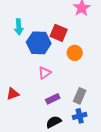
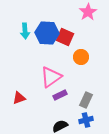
blue hexagon: (39, 43) -> (47, 33), moved
pink triangle: (45, 73) -> (51, 77), size x1.6
purple rectangle: (53, 99) -> (60, 95), moved

